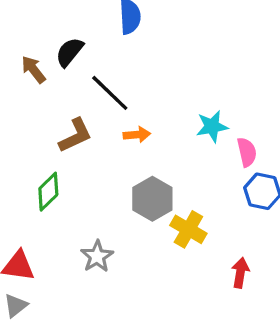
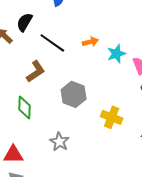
orange arrow: (137, 135) -> (90, 42), moved
green diamond: (48, 192) -> (24, 107), turned -35
gray hexagon: (152, 199) -> (74, 94), moved

